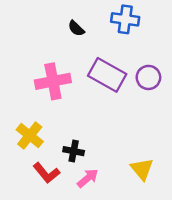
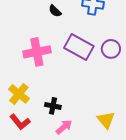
red L-shape: (46, 173) -> (20, 122), moved

